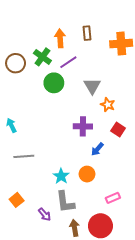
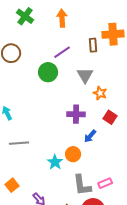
brown rectangle: (87, 33) -> (93, 45), moved
orange arrow: (60, 38) -> (62, 18), moved
green cross: (42, 57) -> (25, 16), moved
orange circle: (87, 174) -> (73, 154), moved
gray L-shape: (65, 202) -> (82, 185), moved

